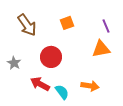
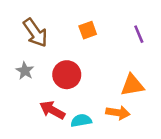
orange triangle: (101, 49) -> (132, 85), moved
gray star: (14, 63) -> (25, 71), moved
cyan semicircle: (62, 92) -> (81, 121), turned -63

